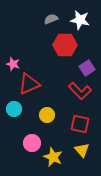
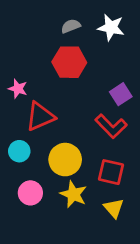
red hexagon: (65, 45) -> (69, 62), moved
yellow circle: (47, 115) -> (65, 160), size x1.5
pink circle: (32, 143) -> (30, 193), moved
yellow star: (53, 157) -> (73, 194), moved

